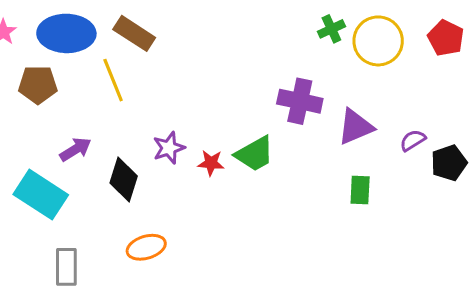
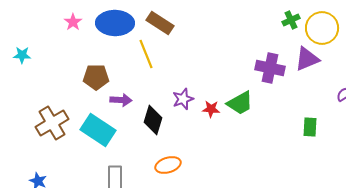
brown pentagon: (38, 85) -> (96, 77), moved
purple triangle: (356, 127) -> (307, 59), moved
purple arrow: (75, 149) -> (121, 100), turned 35

